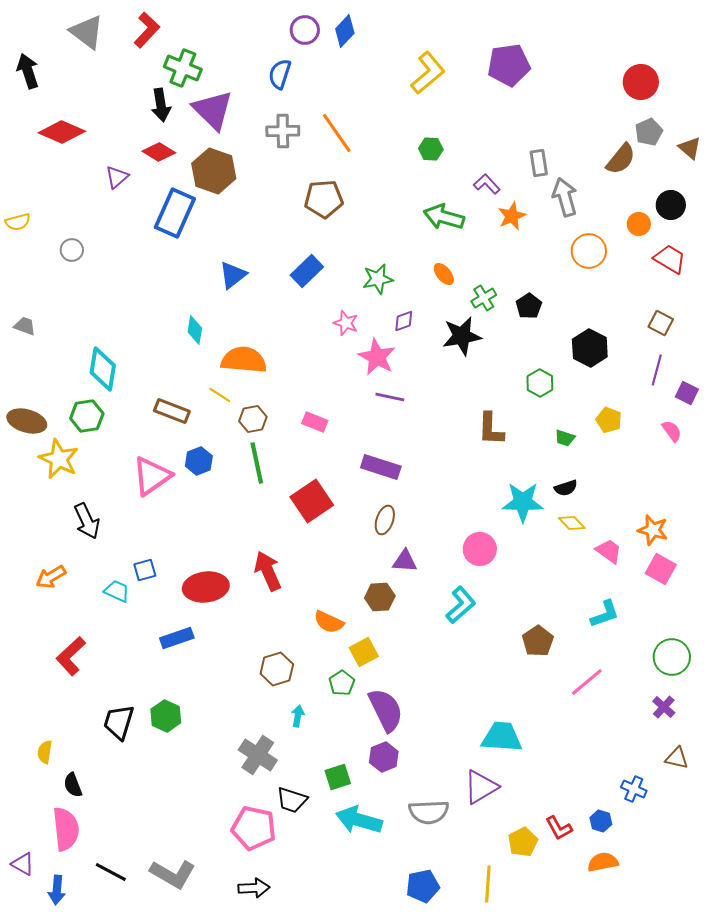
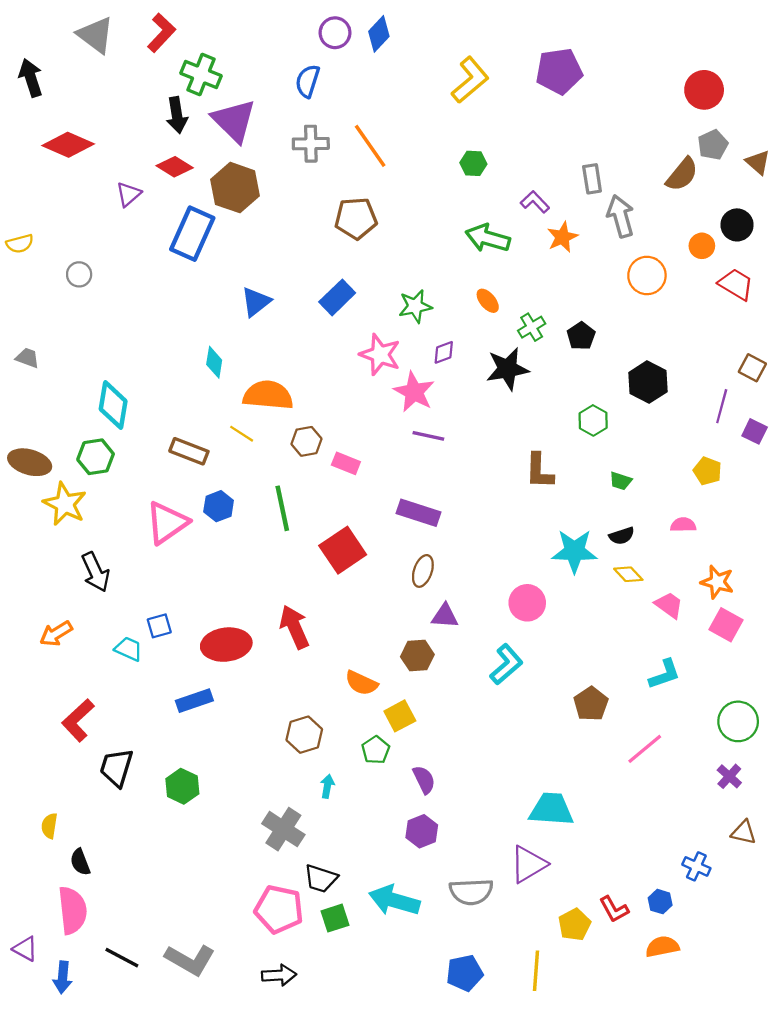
pink star: (346, 323) -> (380, 355), size x1.5
brown square: (661, 323) -> (752, 368), moved
brown hexagon: (253, 419) -> (306, 441), moved
yellow pentagon: (609, 420) -> (707, 471), moved
pink semicircle: (672, 431) -> (683, 525), moved, turned -55
purple semicircle: (386, 710) -> (424, 780), size x0.6
black trapezoid: (119, 722) -> (116, 768), moved
green square: (338, 777) -> (335, 918), moved

